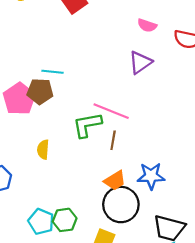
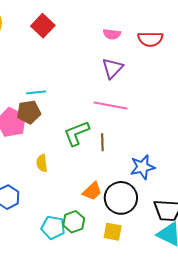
pink line: (111, 111) -> (110, 105), moved
orange trapezoid: (115, 180) -> (92, 191), moved

